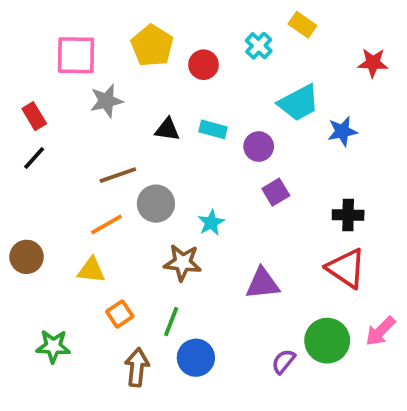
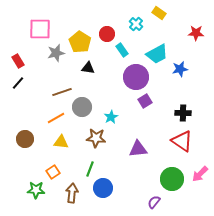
yellow pentagon: (152, 46) -> (80, 42), moved
cyan rectangle: (213, 129) -> (122, 50), moved, turned 40
purple circle: (259, 147) -> (136, 77), size x1.6
brown circle: (27, 257) -> (25, 139), moved
yellow triangle: (91, 270) -> (61, 142), moved
orange square: (120, 314) -> (53, 172), moved
green star: (53, 346) -> (36, 190), moved
purple semicircle: (283, 362) -> (154, 202), moved

